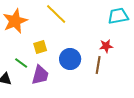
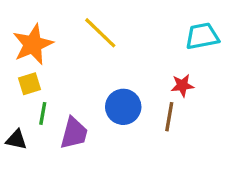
yellow square: (40, 47) -> (30, 84), moved
green line: (21, 63) -> (43, 113), turned 64

